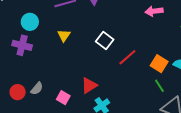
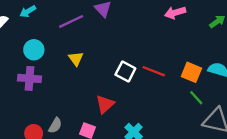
white square: (105, 40) -> (125, 72), moved
red line: (127, 57) -> (154, 71), turned 72
red triangle: (89, 85) -> (105, 104), moved

